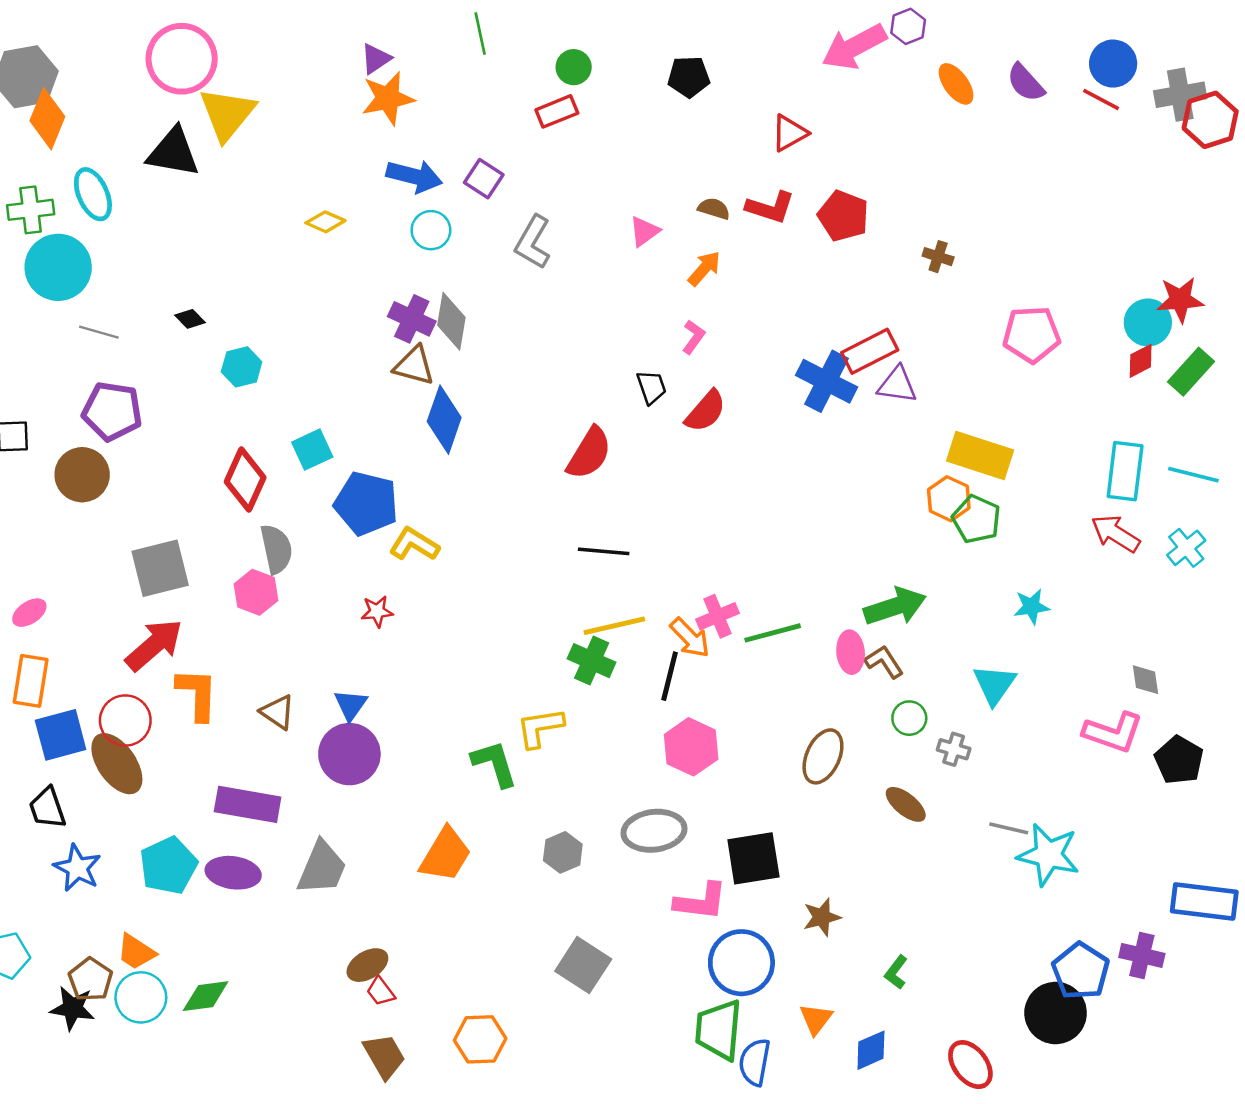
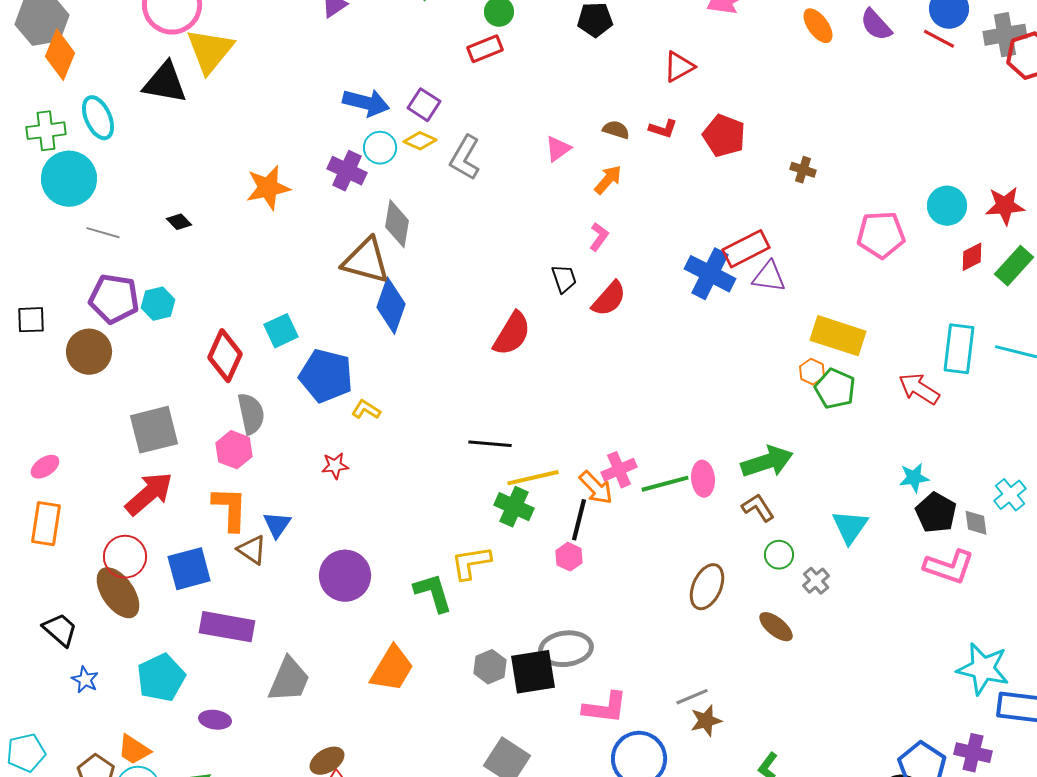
orange star: (388, 98) -> (268, 188), moved
red L-shape: (770, 207) -> (663, 129), size x0.7
yellow diamond: (325, 222) -> (420, 141), moved
purple cross: (412, 319) -> (347, 171), moved
cyan circle: (1148, 322) -> (947, 206), moved
brown triangle: (414, 366) -> (366, 261), size x1.4
cyan hexagon: (242, 367) -> (158, 304), moved
orange hexagon: (949, 499) -> (812, 372), size x0.7
red arrow: (1115, 533) -> (919, 389), moved
yellow L-shape: (414, 544) -> (366, 410), size x0.7
cyan cross: (1186, 548) -> (1010, 495), moved
black line: (604, 551) -> (490, 444), moved
cyan star: (1032, 607) -> (914, 478), moved
pink ellipse: (851, 652) -> (703, 479), moved
orange L-shape: (197, 694) -> (230, 509), moved
blue triangle: (351, 705) -> (277, 525), moved
blue square: (61, 735) -> (189, 569), moved
pink hexagon: (691, 747) -> (569, 557), moved, size x0.6
gray cross: (954, 749) -> (816, 581), turned 32
purple circle: (349, 754) -> (345, 576), moved
black pentagon: (1179, 760) -> (936, 513), moved
black trapezoid: (47, 808) -> (60, 630), turned 150
gray line: (1009, 828) -> (692, 697), moved, turned -36
cyan star: (1048, 855) -> (983, 669), moved
black square: (753, 858) -> (533, 672), moved
blue star: (77, 868) -> (85, 680), size x0.7
purple ellipse: (233, 873) -> (215, 720), moved, size x0.7

